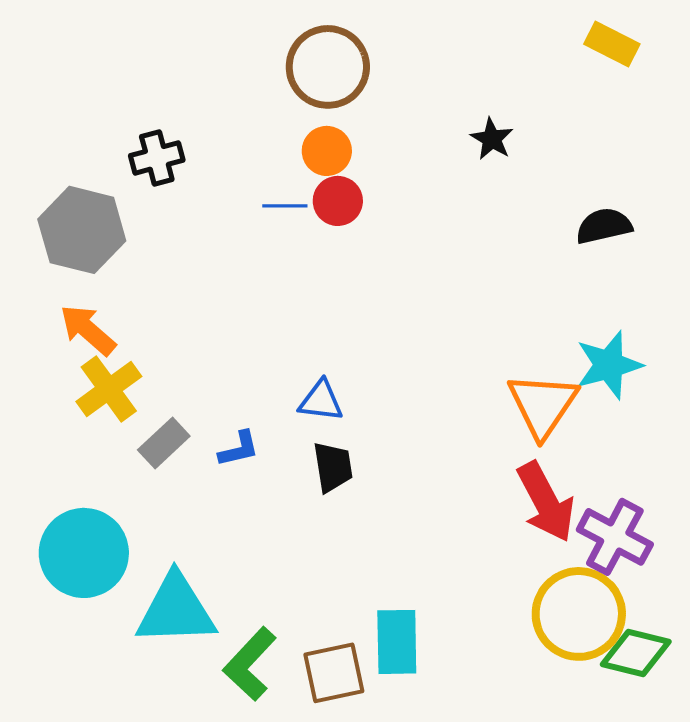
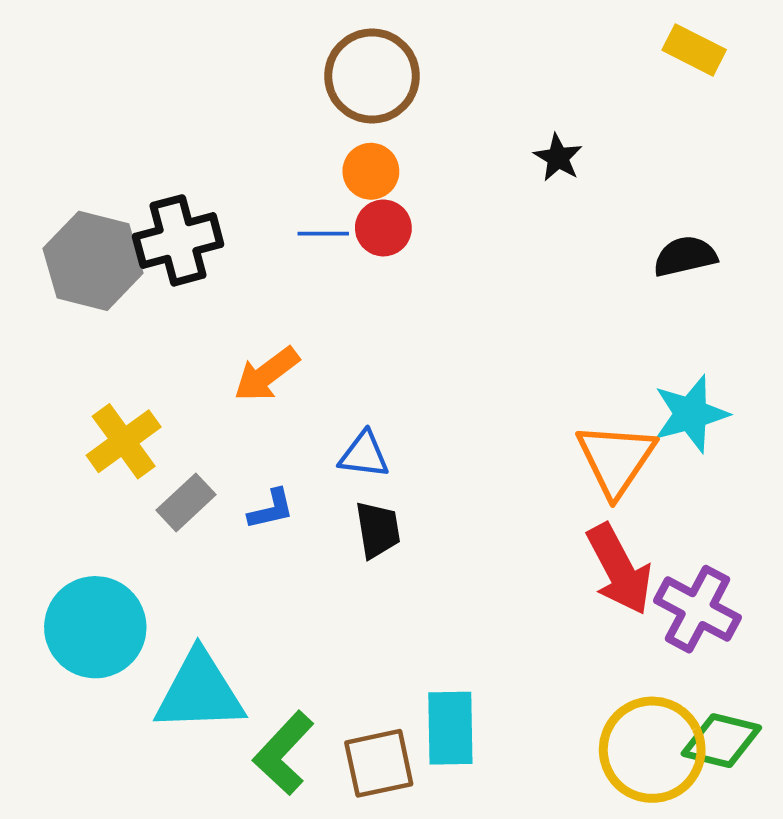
black cross: (157, 158) -> (178, 240), moved, size x1.4
orange arrow: (88, 330) -> (267, 374), moved, turned -78
yellow circle: (579, 614) -> (652, 750), moved

